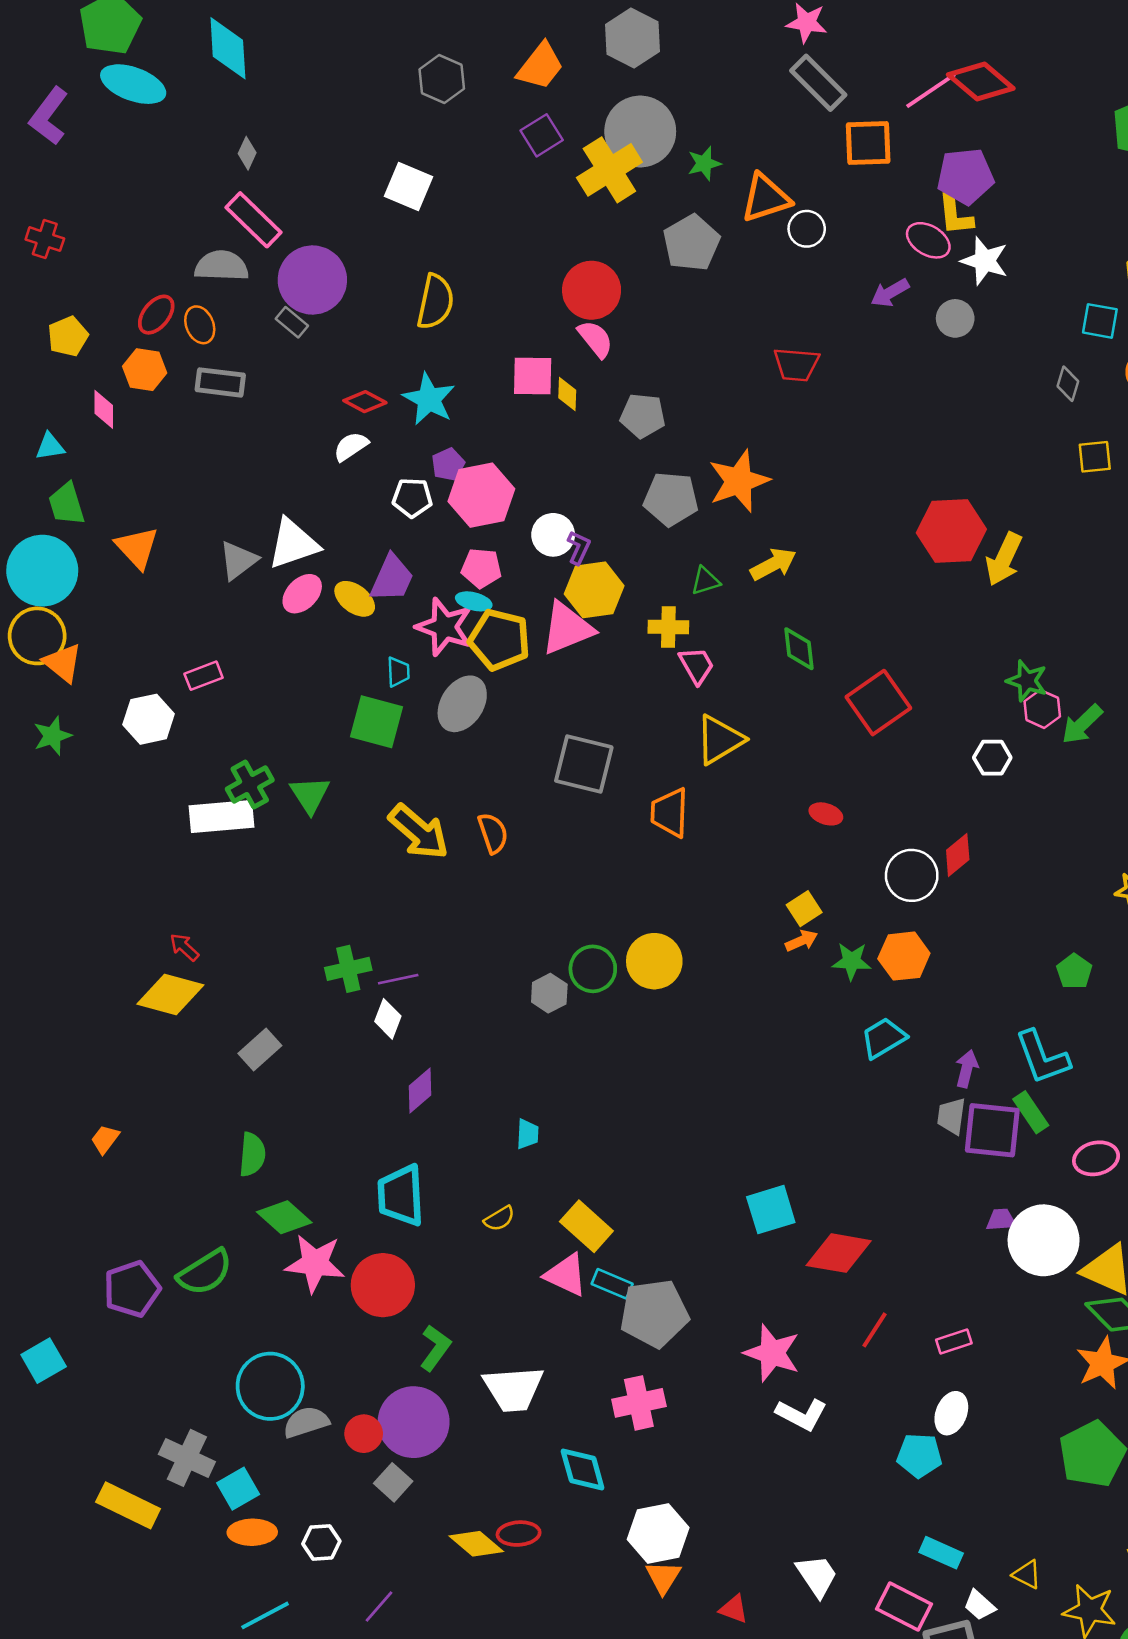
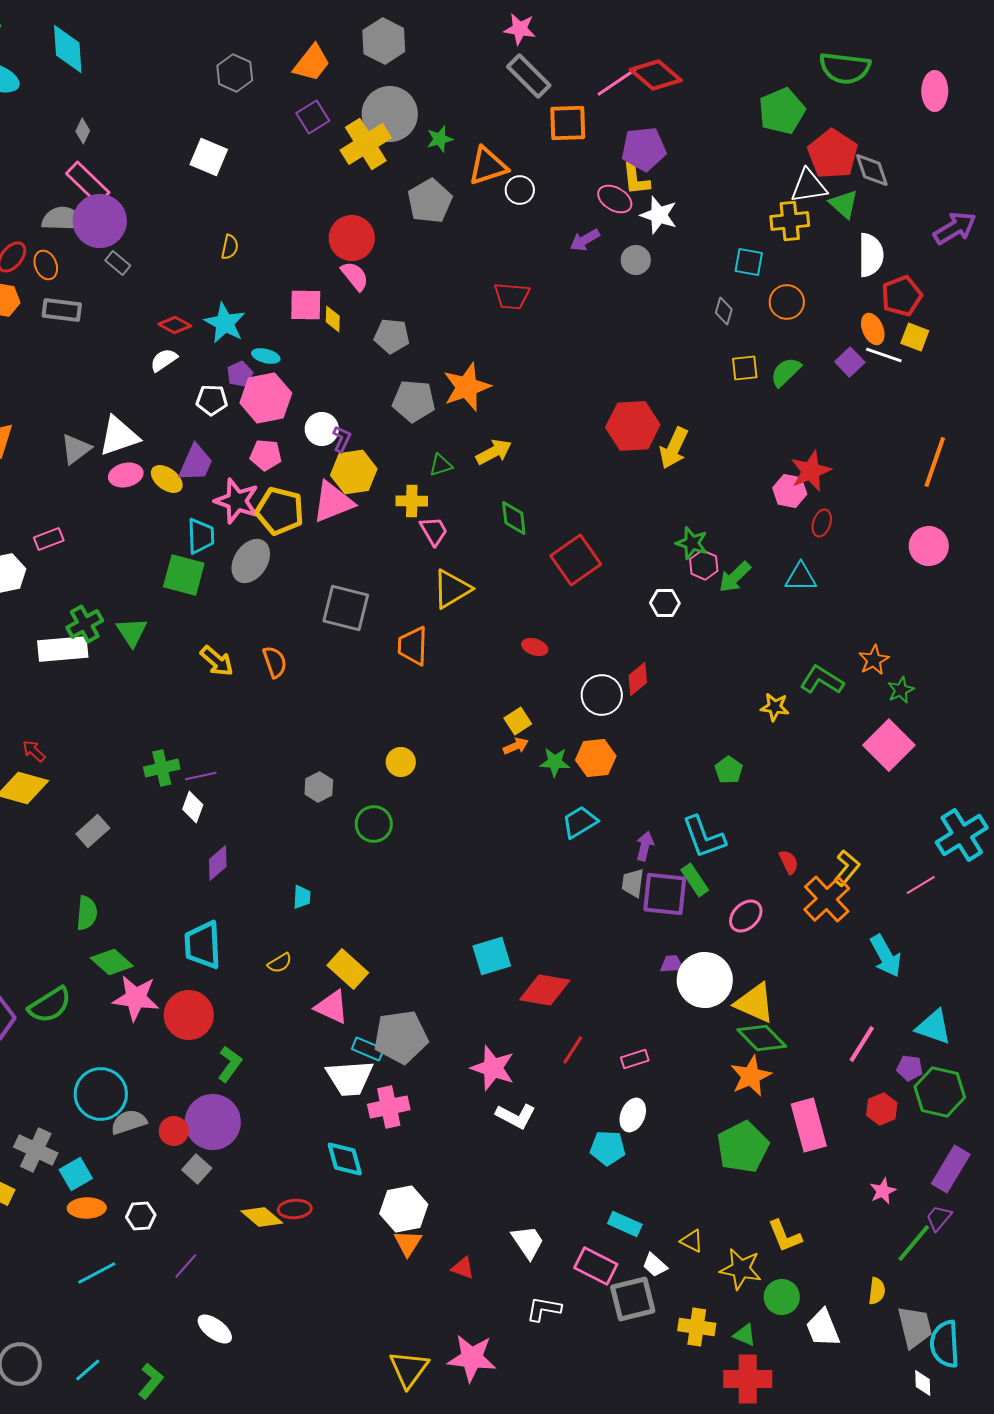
purple circle: (312, 280) -> (100, 221), moved
yellow semicircle: (435, 302) -> (230, 247), size x0.6
pink ellipse: (302, 594) -> (126, 475), turned 32
cyan ellipse: (474, 601) -> (266, 356), moved
cyan trapezoid: (398, 672) -> (201, 536), size x1.5
yellow arrow: (419, 832) -> (217, 661), size x0.7
yellow circle: (654, 961) -> (401, 762), size x0.7
green circle: (593, 969) -> (374, 824), moved
pink ellipse: (1096, 1158) -> (746, 916), turned -32
cyan rectangle: (612, 1284) -> (368, 1049), moved
white trapezoid: (513, 1389) -> (350, 1078), moved

